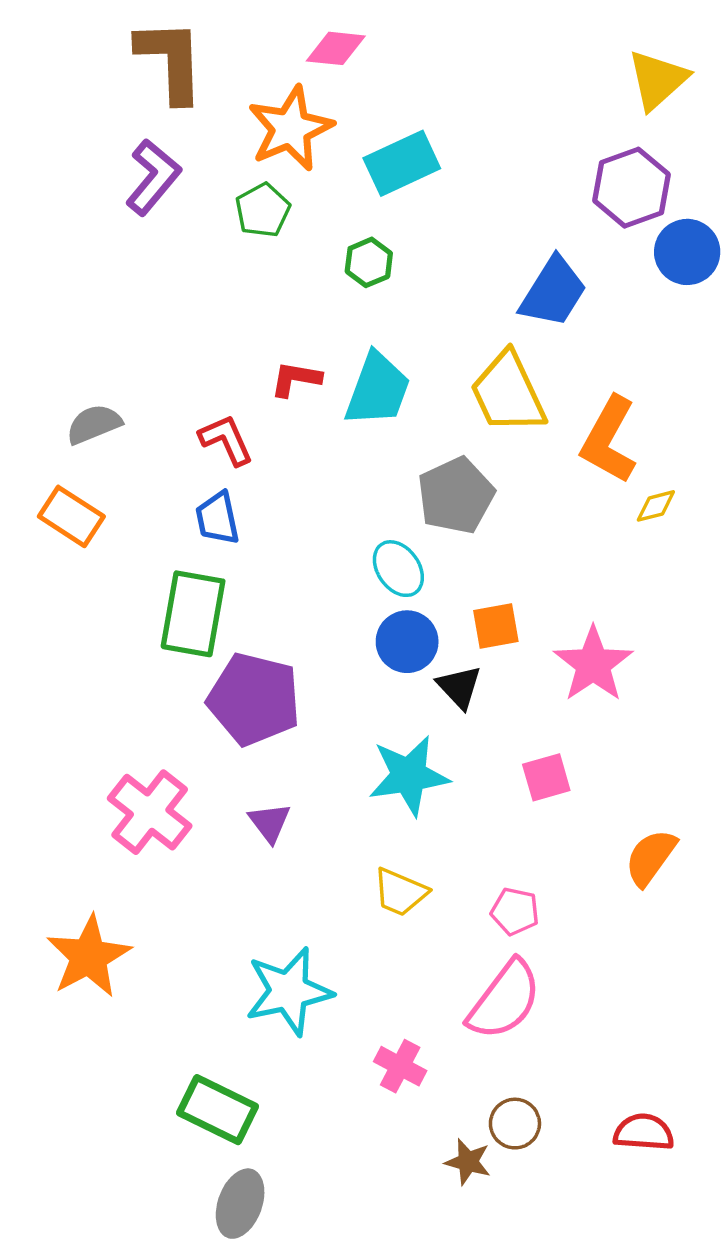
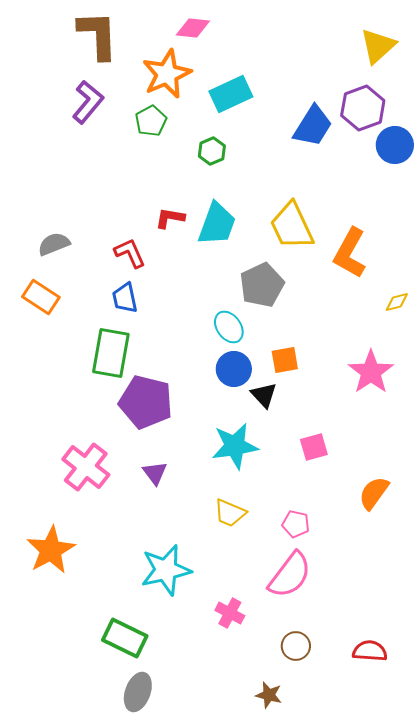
blue trapezoid: (553, 292) -> (313, 126), moved
yellow diamond: (656, 506) -> (397, 302), moved
pink star: (593, 664) -> (371, 372), moved
brown star: (468, 1162) -> (269, 695), moved

